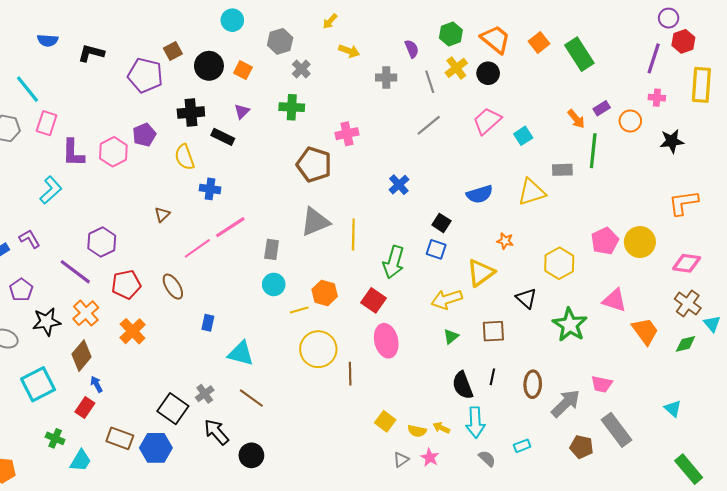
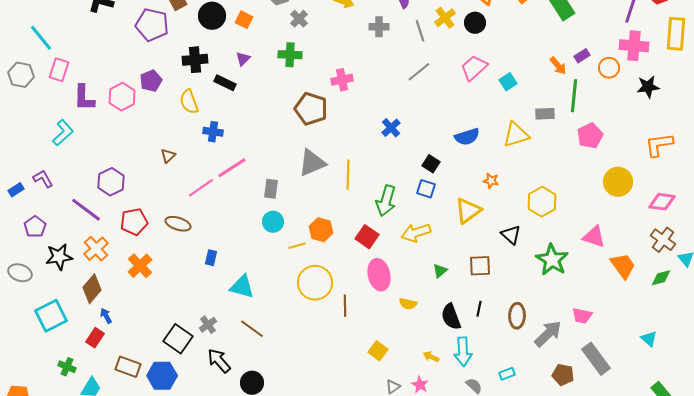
pink cross: (657, 98) -> (634, 46), size x1.8
pink pentagon: (605, 241) -> (590, 136), moved
brown ellipse: (173, 287) -> (178, 224), turned -40
yellow arrow: (447, 299) -> (416, 233), moved
yellow semicircle: (417, 431) -> (408, 304), moved

